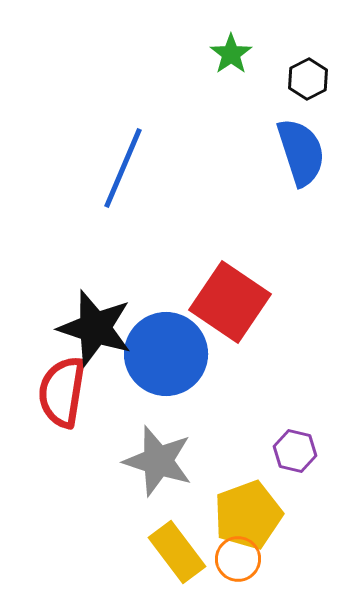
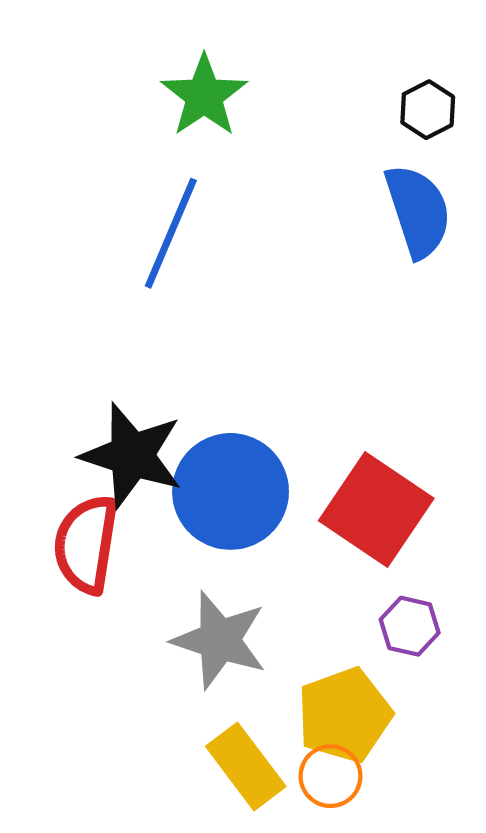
green star: (231, 54) -> (204, 96), moved, size x1.5
red square: (230, 302) -> (376, 510), moved

